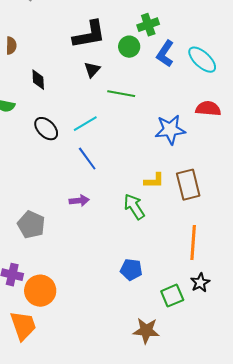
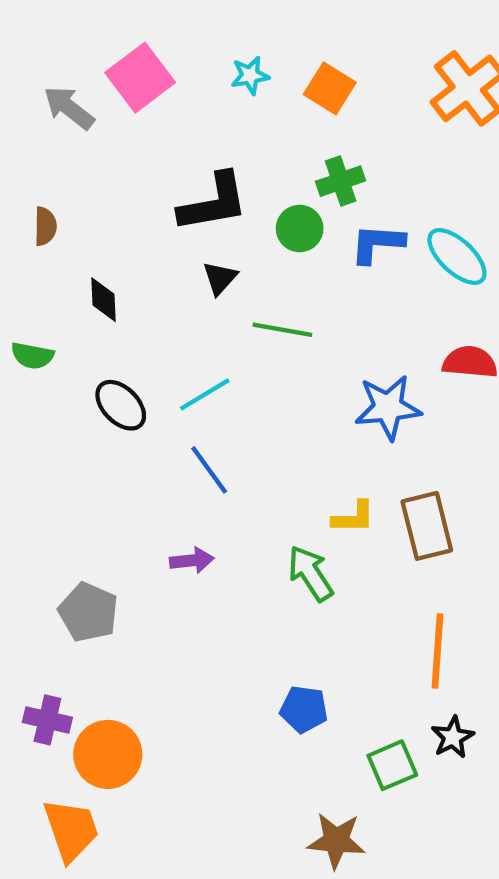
blue L-shape: (165, 54) -> (377, 244), turned 60

